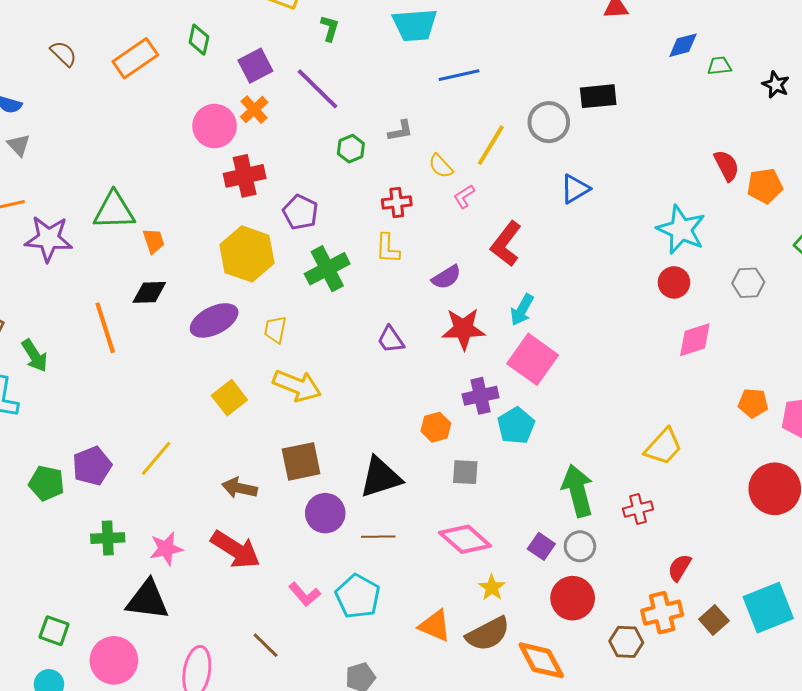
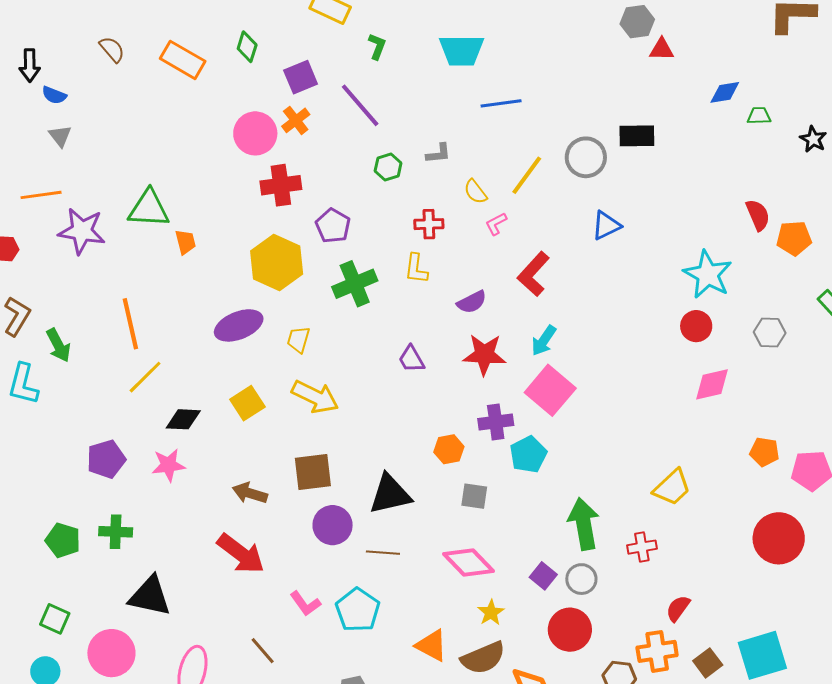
orange rectangle: (135, 58) -> (183, 60), turned 60
black diamond: (149, 292) -> (183, 419), moved
yellow line: (156, 458) -> (145, 377), moved
green pentagon: (47, 483) -> (63, 540), moved
pink star: (166, 549) -> (168, 465), moved

